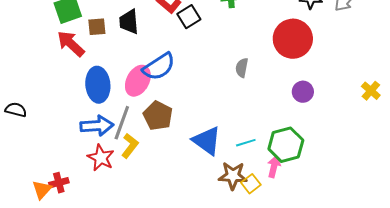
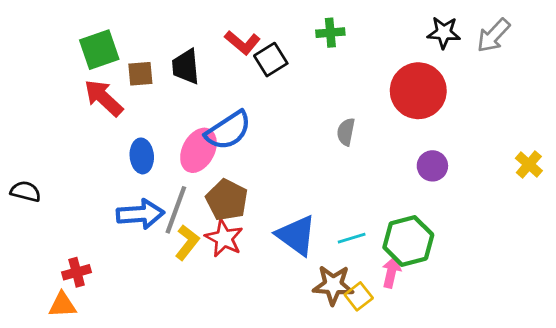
blue ellipse: (98, 85) -> (142, 156), size x0.7
red star: (101, 158) -> (224, 238), moved
red cross: (59, 183) -> (77, 272), moved
orange triangle: (42, 190) -> (62, 305), turned 45

